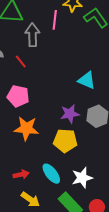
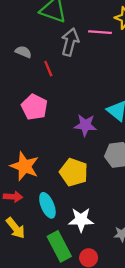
pink line: (55, 20) -> (100, 32), turned 72
purple star: (70, 114) -> (85, 125), moved
orange star: (26, 128) -> (25, 166), moved

